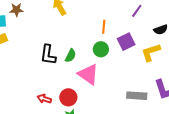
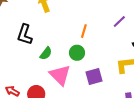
purple square: (126, 42) -> (94, 76), moved
black L-shape: (48, 55) -> (25, 35), moved

